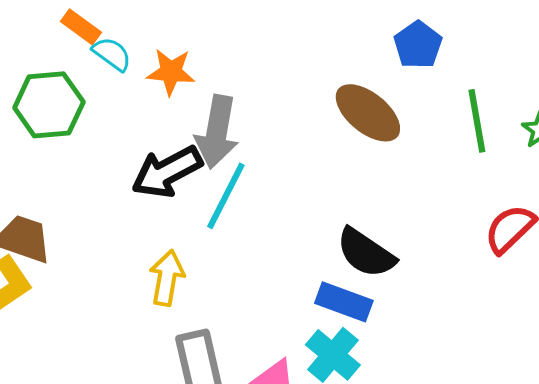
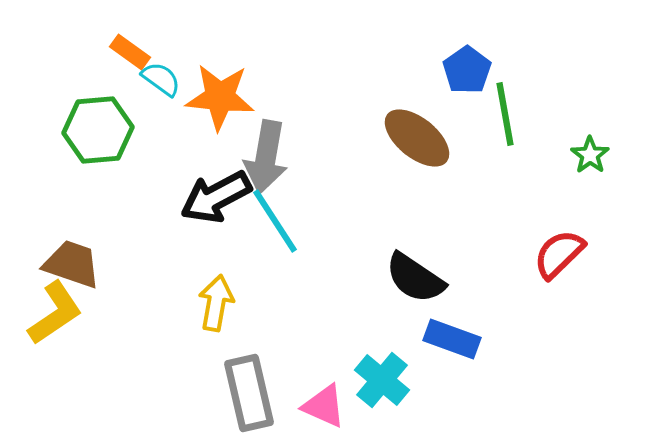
orange star: (171, 72) -> (220, 97), size x1.4
green line: (477, 121) -> (505, 114), moved
cyan line: (226, 196) -> (275, 221), turned -60
blue rectangle: (344, 302) -> (452, 339), moved

